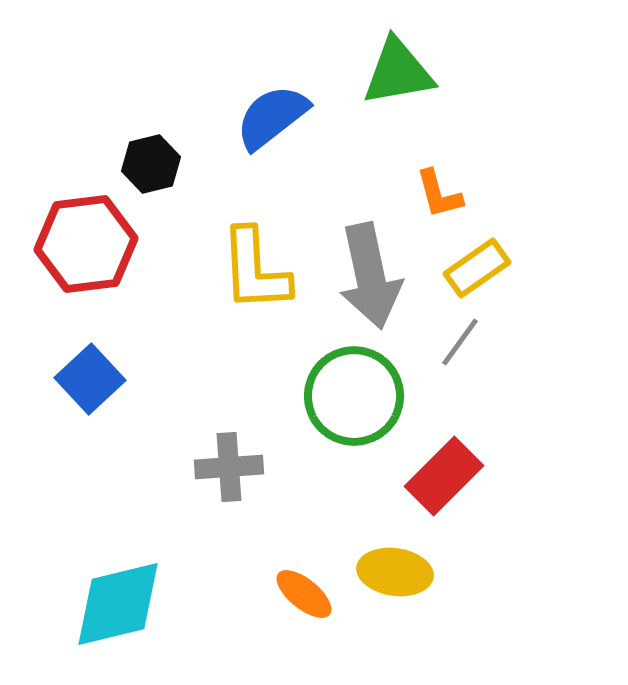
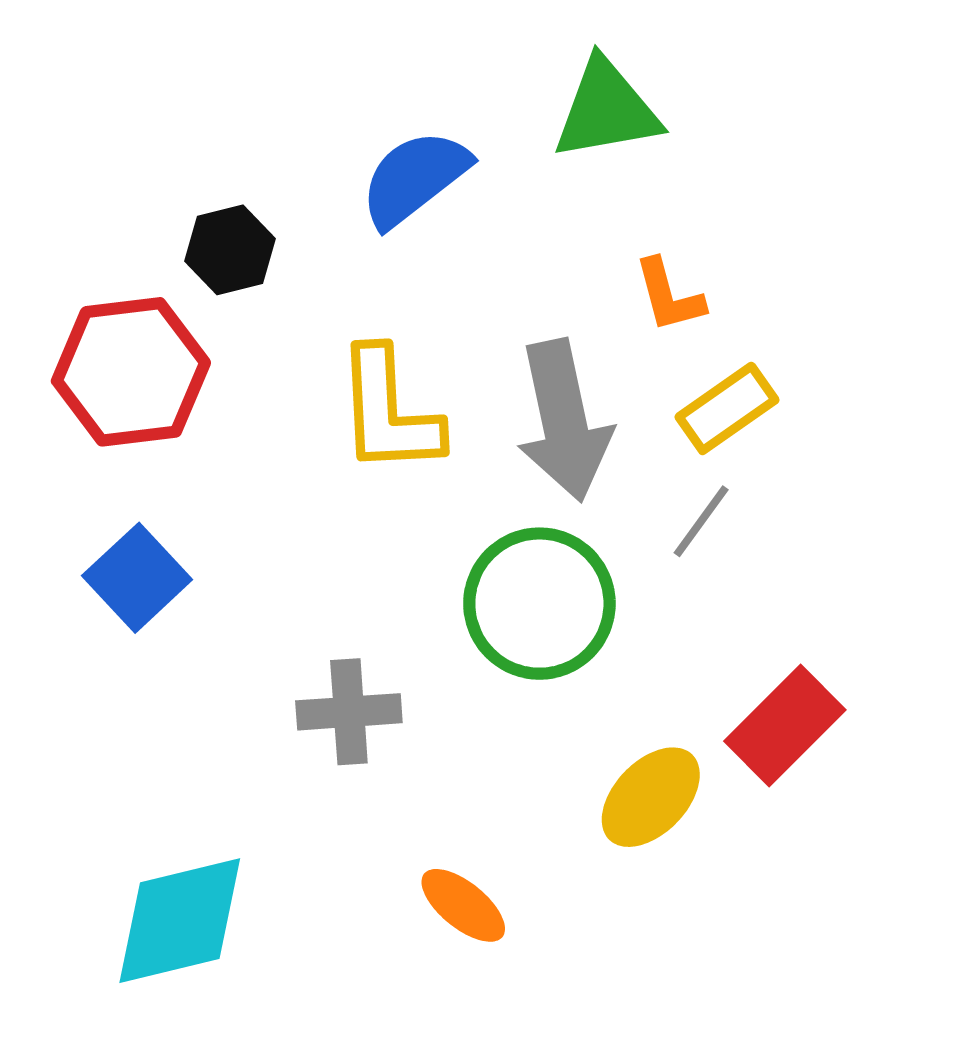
red rectangle: (444, 476) -> (785, 726), moved
yellow ellipse: (395, 572) -> (651, 797), moved, turned -54

